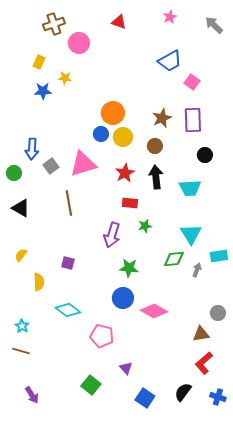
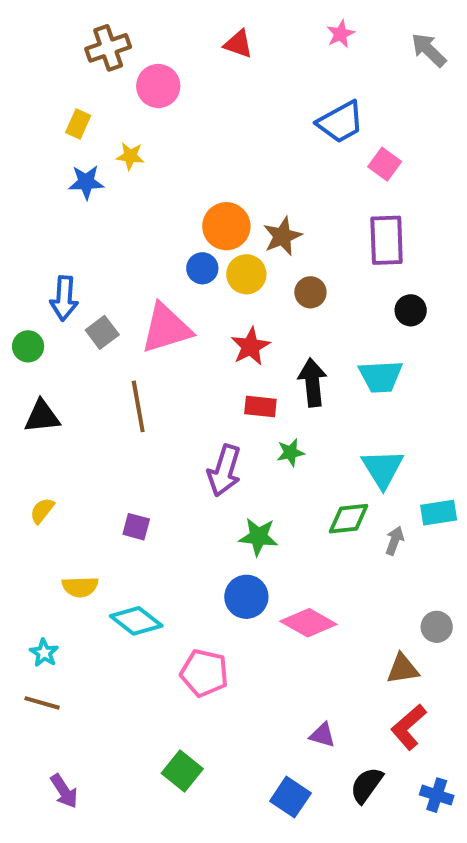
brown star: (162, 118) -> (282, 236), moved
black arrow: (156, 177) -> (312, 382), moved
black triangle: (21, 208) -> (42, 416), turned -36
yellow semicircle: (39, 282) -> (80, 587), moved, turned 90
purple triangle: (126, 368) -> (322, 735), moved, turned -32

